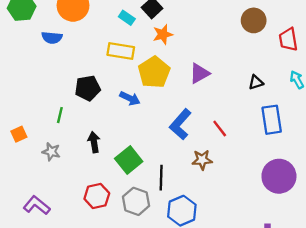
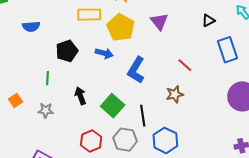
blue semicircle: (52, 38) -> (31, 26), moved
purple triangle: (199, 73) -> (159, 21), turned -30
blue L-shape: (180, 124) -> (136, 70), moved

